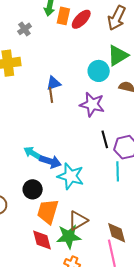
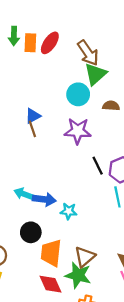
brown arrow: (117, 18) -> (88, 53), moved, turned -50
cyan star: (71, 176) -> (69, 211), size x0.6
green star: (69, 236) -> (78, 275), turned 30

